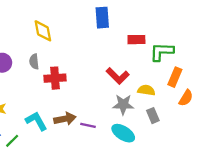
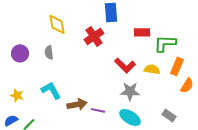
red cross: (55, 78) -> (94, 36), moved, turned -30
yellow semicircle: (146, 90) -> (152, 69), moved
gray rectangle: (153, 116) -> (169, 115), moved, turned -32
cyan L-shape: (36, 121) -> (51, 90), moved

